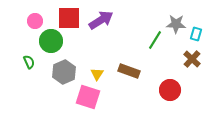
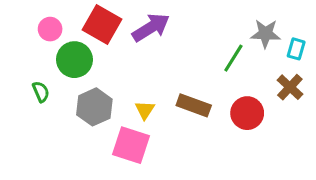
red square: (69, 18) -> (102, 24), turned 30
red circle: (170, 90) -> (247, 113), moved

